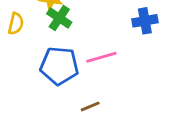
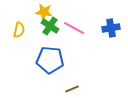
pink line: (101, 57) -> (74, 28), moved, turned 45

